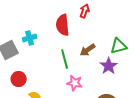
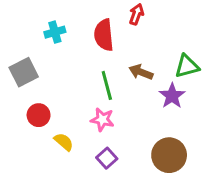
cyan cross: (30, 38) -> (55, 32), moved
brown arrow: (88, 50) -> (141, 72), turned 56
pink star: (75, 83) -> (102, 120), moved

